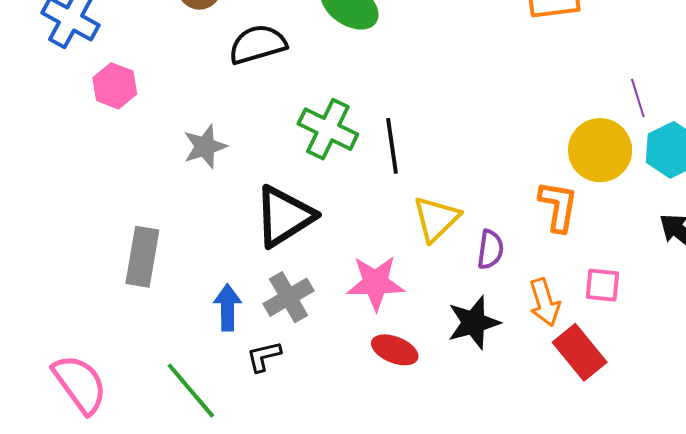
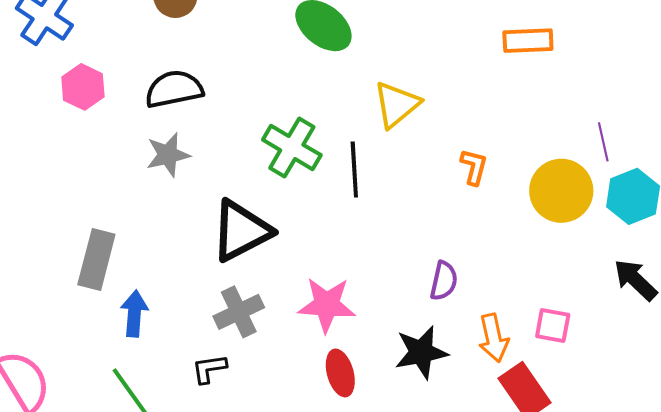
black semicircle: (258, 44) -> (174, 89), moved
orange L-shape: (558, 206) -> (474, 167), moved, size x0.7
yellow triangle: (436, 219) -> (397, 105), moved
blue arrow: (228, 307) -> (134, 314), moved
red ellipse: (395, 350) -> (340, 373), turned 48

